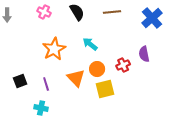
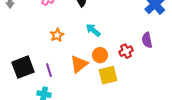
orange star: (54, 49) -> (57, 35), size x0.6
orange triangle: (76, 78) -> (79, 64), turned 36
black square: (20, 81) -> (23, 67), size x1.6

